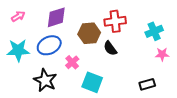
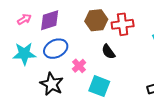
purple diamond: (56, 17) -> (50, 20), moved
brown hexagon: (89, 33) -> (96, 20), moved
black semicircle: (110, 48) -> (108, 52), moved

